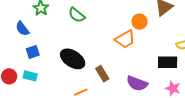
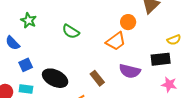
green semicircle: (77, 15) -> (71, 31), moved
black ellipse: (73, 59) -> (55, 78), moved
purple semicircle: (137, 83) -> (130, 71), moved

